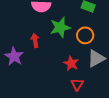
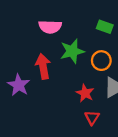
red arrow: (35, 40) -> (43, 66), size x1.5

